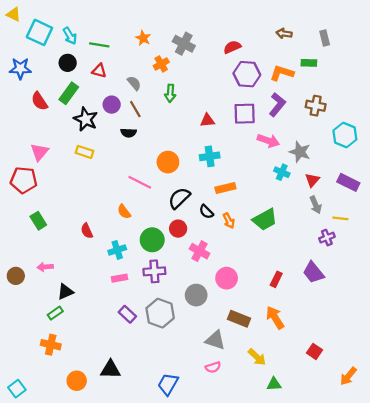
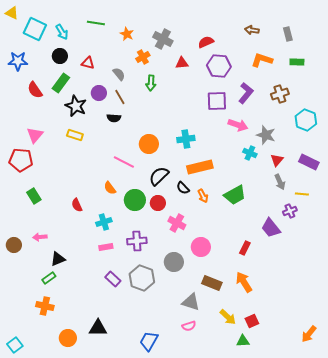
green line: (99, 45) -> (96, 23), moved
green rectangle: (309, 63) -> (297, 62), moved
orange L-shape: (282, 73) -> (262, 60), moved
brown cross: (316, 106) -> (280, 94), turned -30
red triangle: (207, 120) -> (182, 63), moved
orange rectangle: (225, 188) -> (200, 167), size x1.4
green circle: (152, 240) -> (135, 200), moved
purple trapezoid: (313, 273) -> (271, 228), moved
red square: (314, 351) -> (252, 321), moved, turned 32

